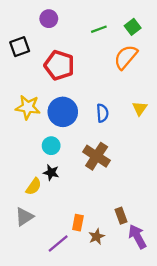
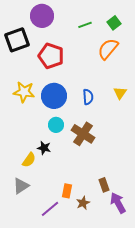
purple circle: (49, 19) -> (42, 16), size x1.5
black square: (20, 47) -> (17, 40), size x1.4
cyan circle: (51, 146) -> (56, 125), moved

